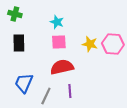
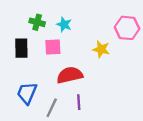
green cross: (15, 14) -> (37, 22), moved
pink square: (59, 42) -> (53, 47), moved
pink hexagon: (113, 44) -> (127, 28), moved

